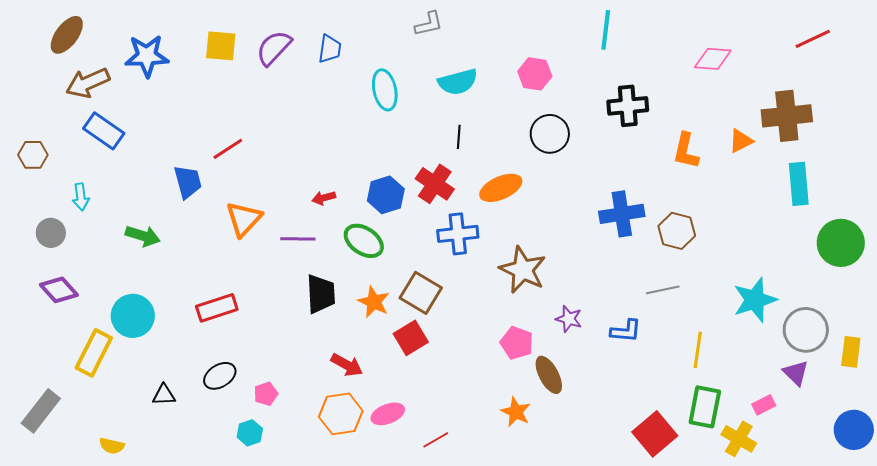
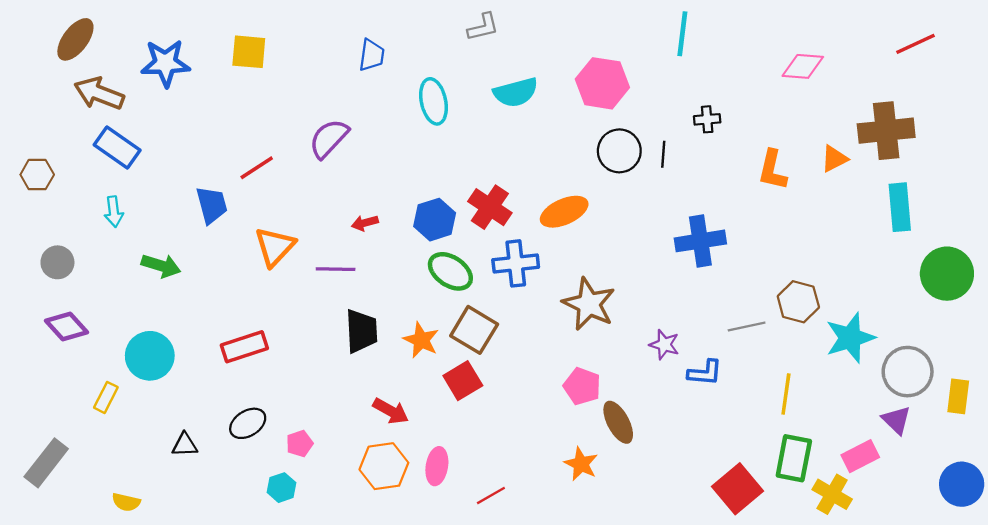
purple semicircle: (274, 48) -> (329, 138), moved
pink hexagon: (535, 74) -> (602, 83), size x1.4
brown arrow: (88, 83) -> (99, 93), turned 45
black cross: (628, 106) -> (707, 119), size x0.6
black line: (459, 137) -> (663, 154), moved
cyan arrow: (81, 197) -> (114, 212), moved
brown hexagon: (677, 231) -> (798, 302), moved
green ellipse: (364, 241) -> (450, 271), moved
purple star: (569, 319) -> (664, 345), moved
yellow rectangle: (94, 353) -> (106, 397), size x0.6
pink rectangle: (764, 405) -> (860, 456), size x1.4
pink ellipse: (388, 414) -> (437, 466), turned -60

